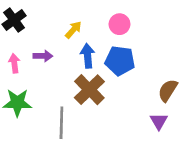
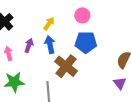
purple arrow: (43, 56) -> (29, 46), turned -64
blue arrow: (88, 56) -> (50, 45), moved

